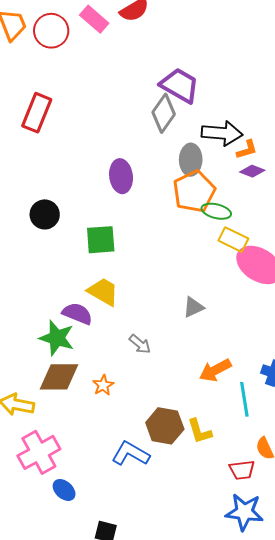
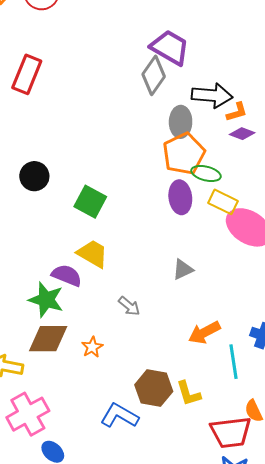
purple ellipse: (121, 176) -> (180, 197), moved
green square: (101, 240) -> (90, 202), turned 32
red trapezoid: (242, 470) -> (231, 432), size x1.6

